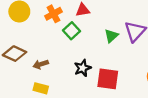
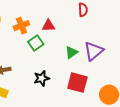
red square: (108, 79) -> (77, 83), moved

